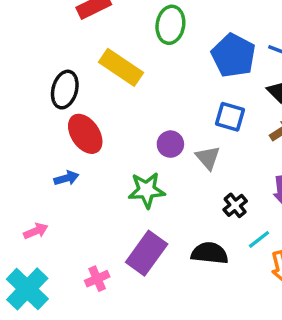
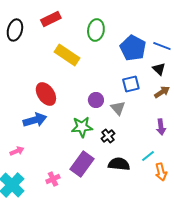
black ellipse: (65, 90) -> (15, 30), moved
blue square: (230, 117) -> (131, 84), turned -30
blue arrow: (66, 178) -> (35, 120), size x1.6
black cross: (235, 205) -> (108, 136), moved

